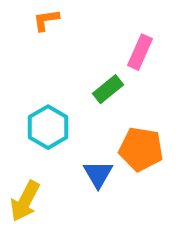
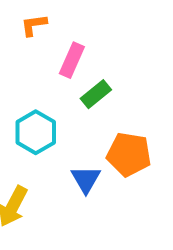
pink rectangle: (140, 52) -> (72, 60), moved

